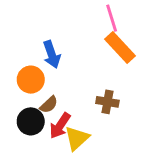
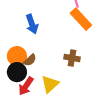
orange circle: (31, 80) -> (17, 56), moved
red arrow: (60, 126) -> (26, 86), moved

